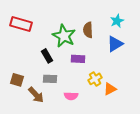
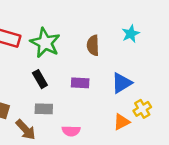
green star: (64, 36) -> (45, 43), moved
blue triangle: (115, 44) -> (122, 83), moved
yellow cross: (95, 79) -> (142, 109), moved

